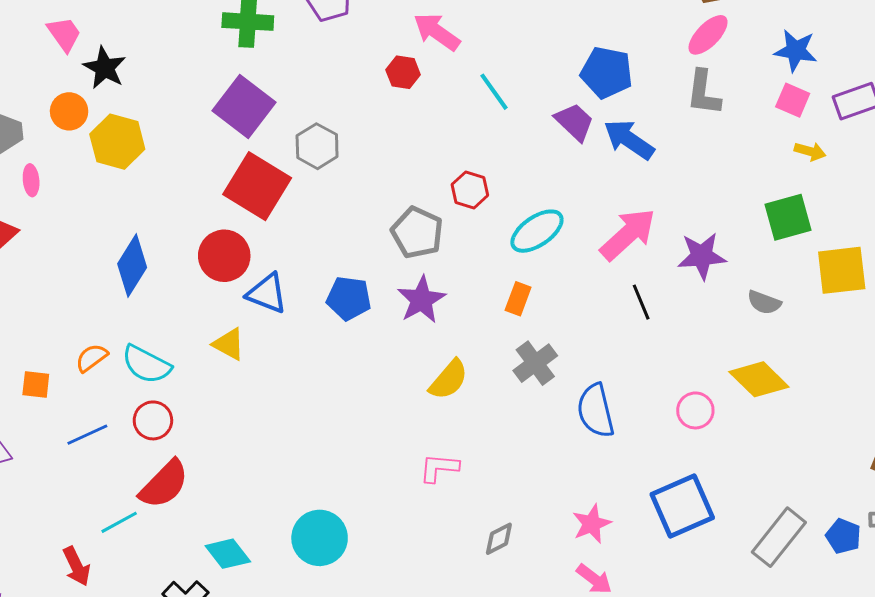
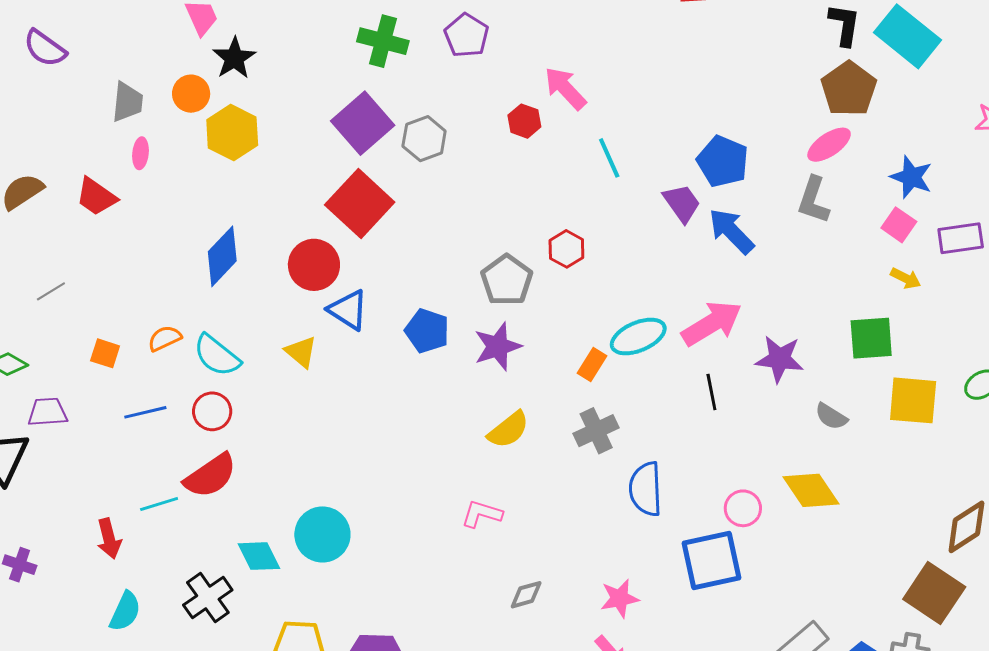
gray hexagon: (317, 146) -> (424, 139), moved
cyan ellipse: (537, 231) -> (638, 337), moved
blue square: (682, 506) -> (712, 561), moved
cyan circle: (320, 538) -> (322, 534), moved

